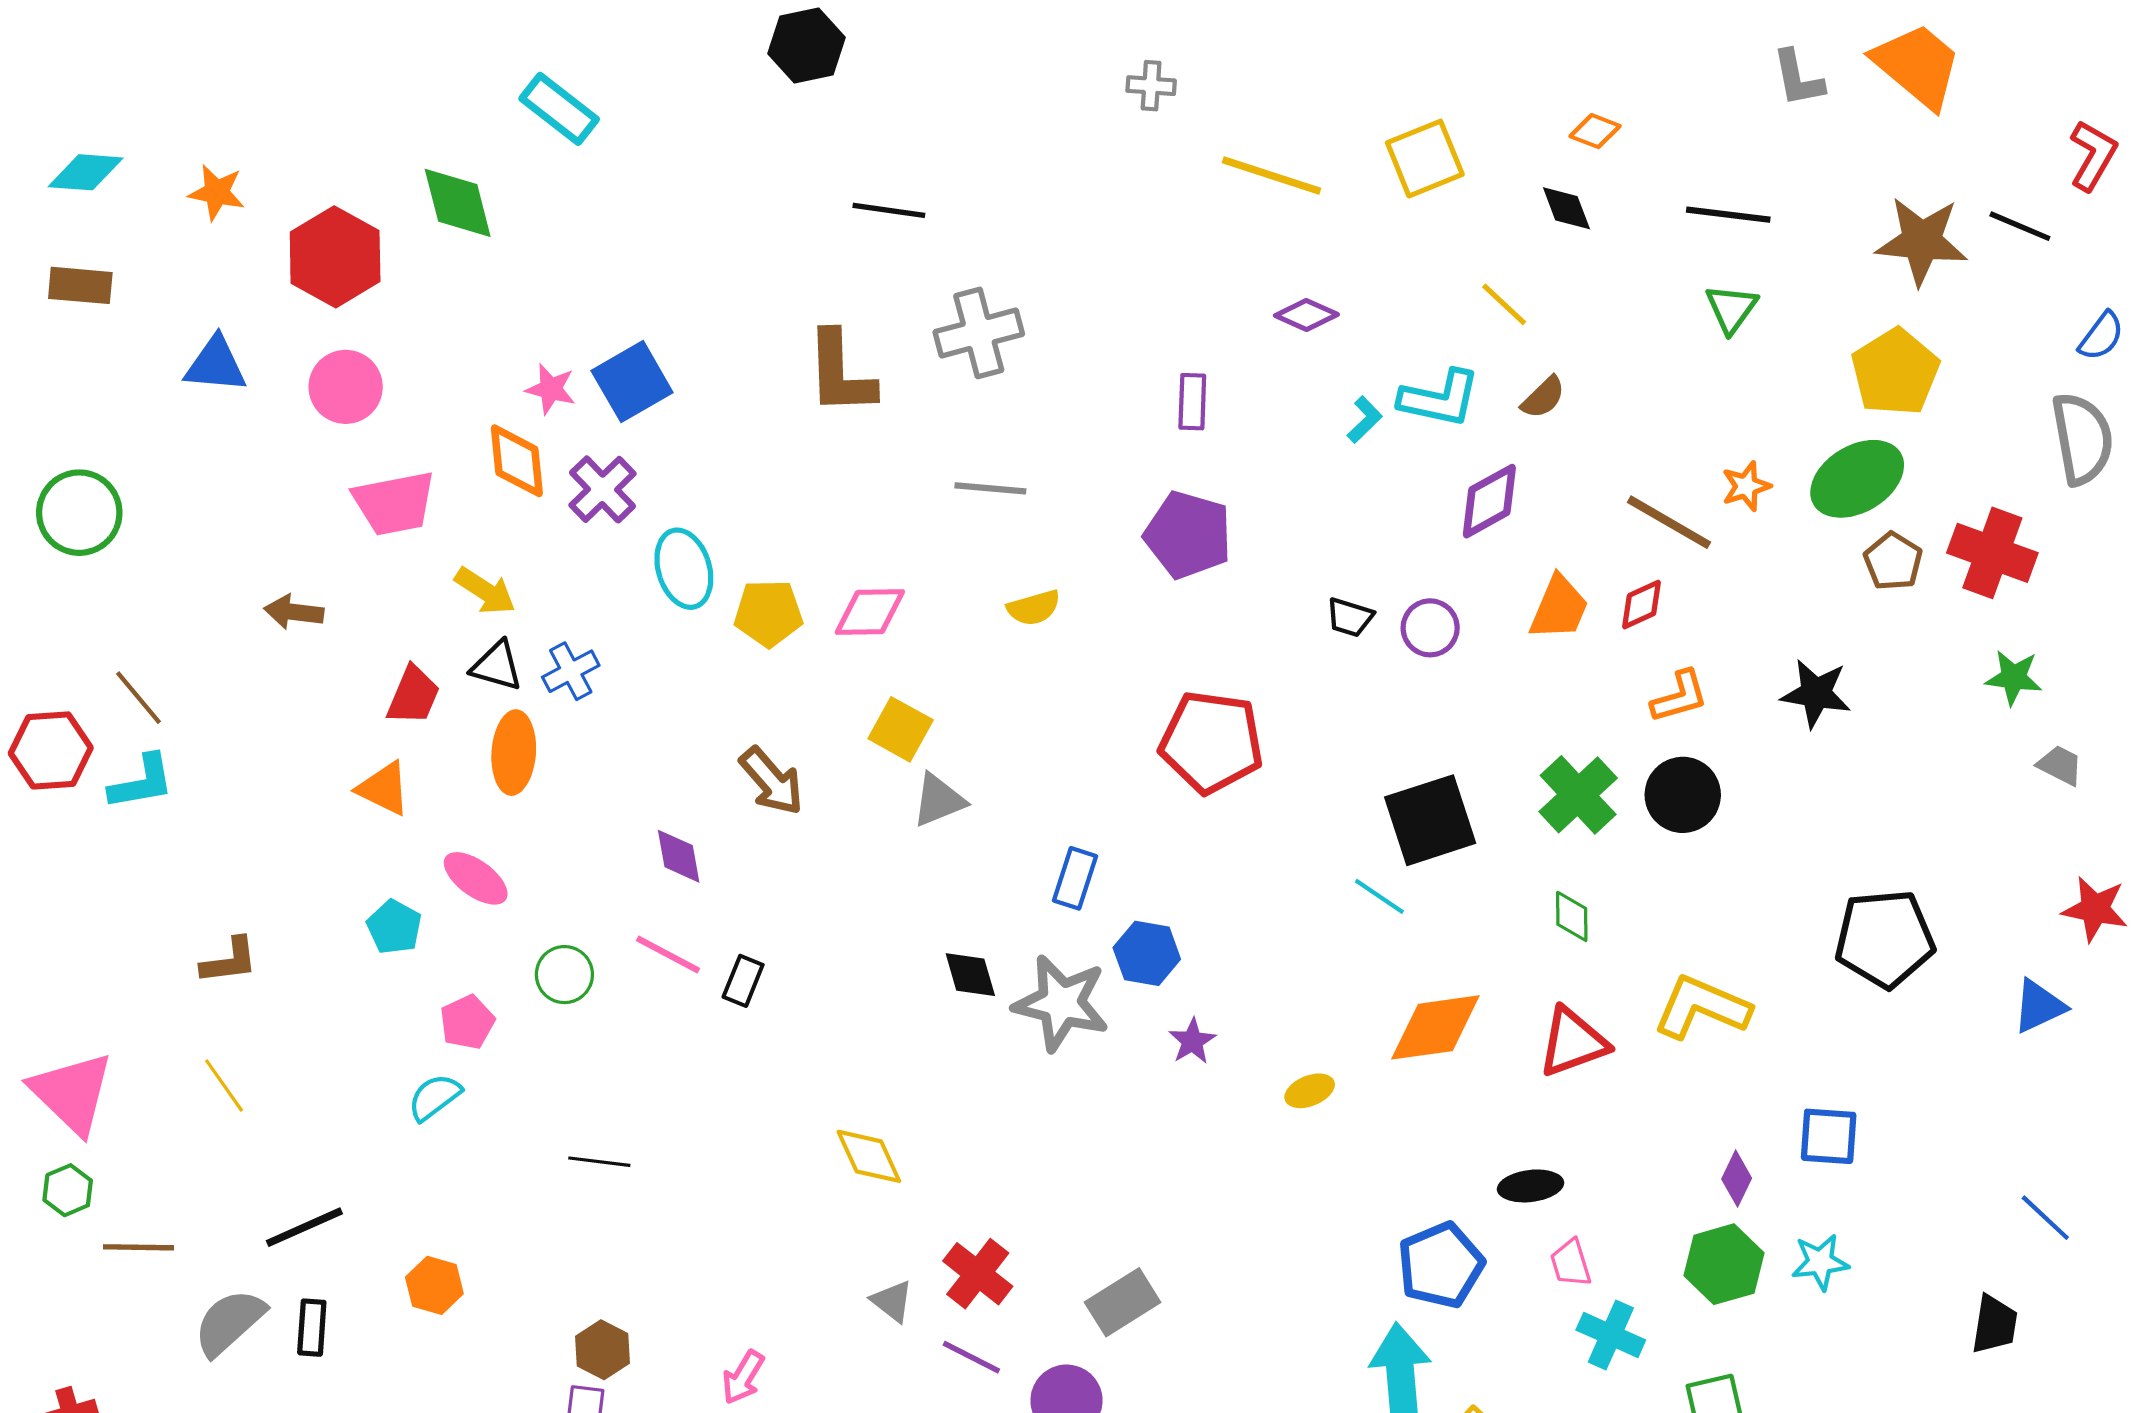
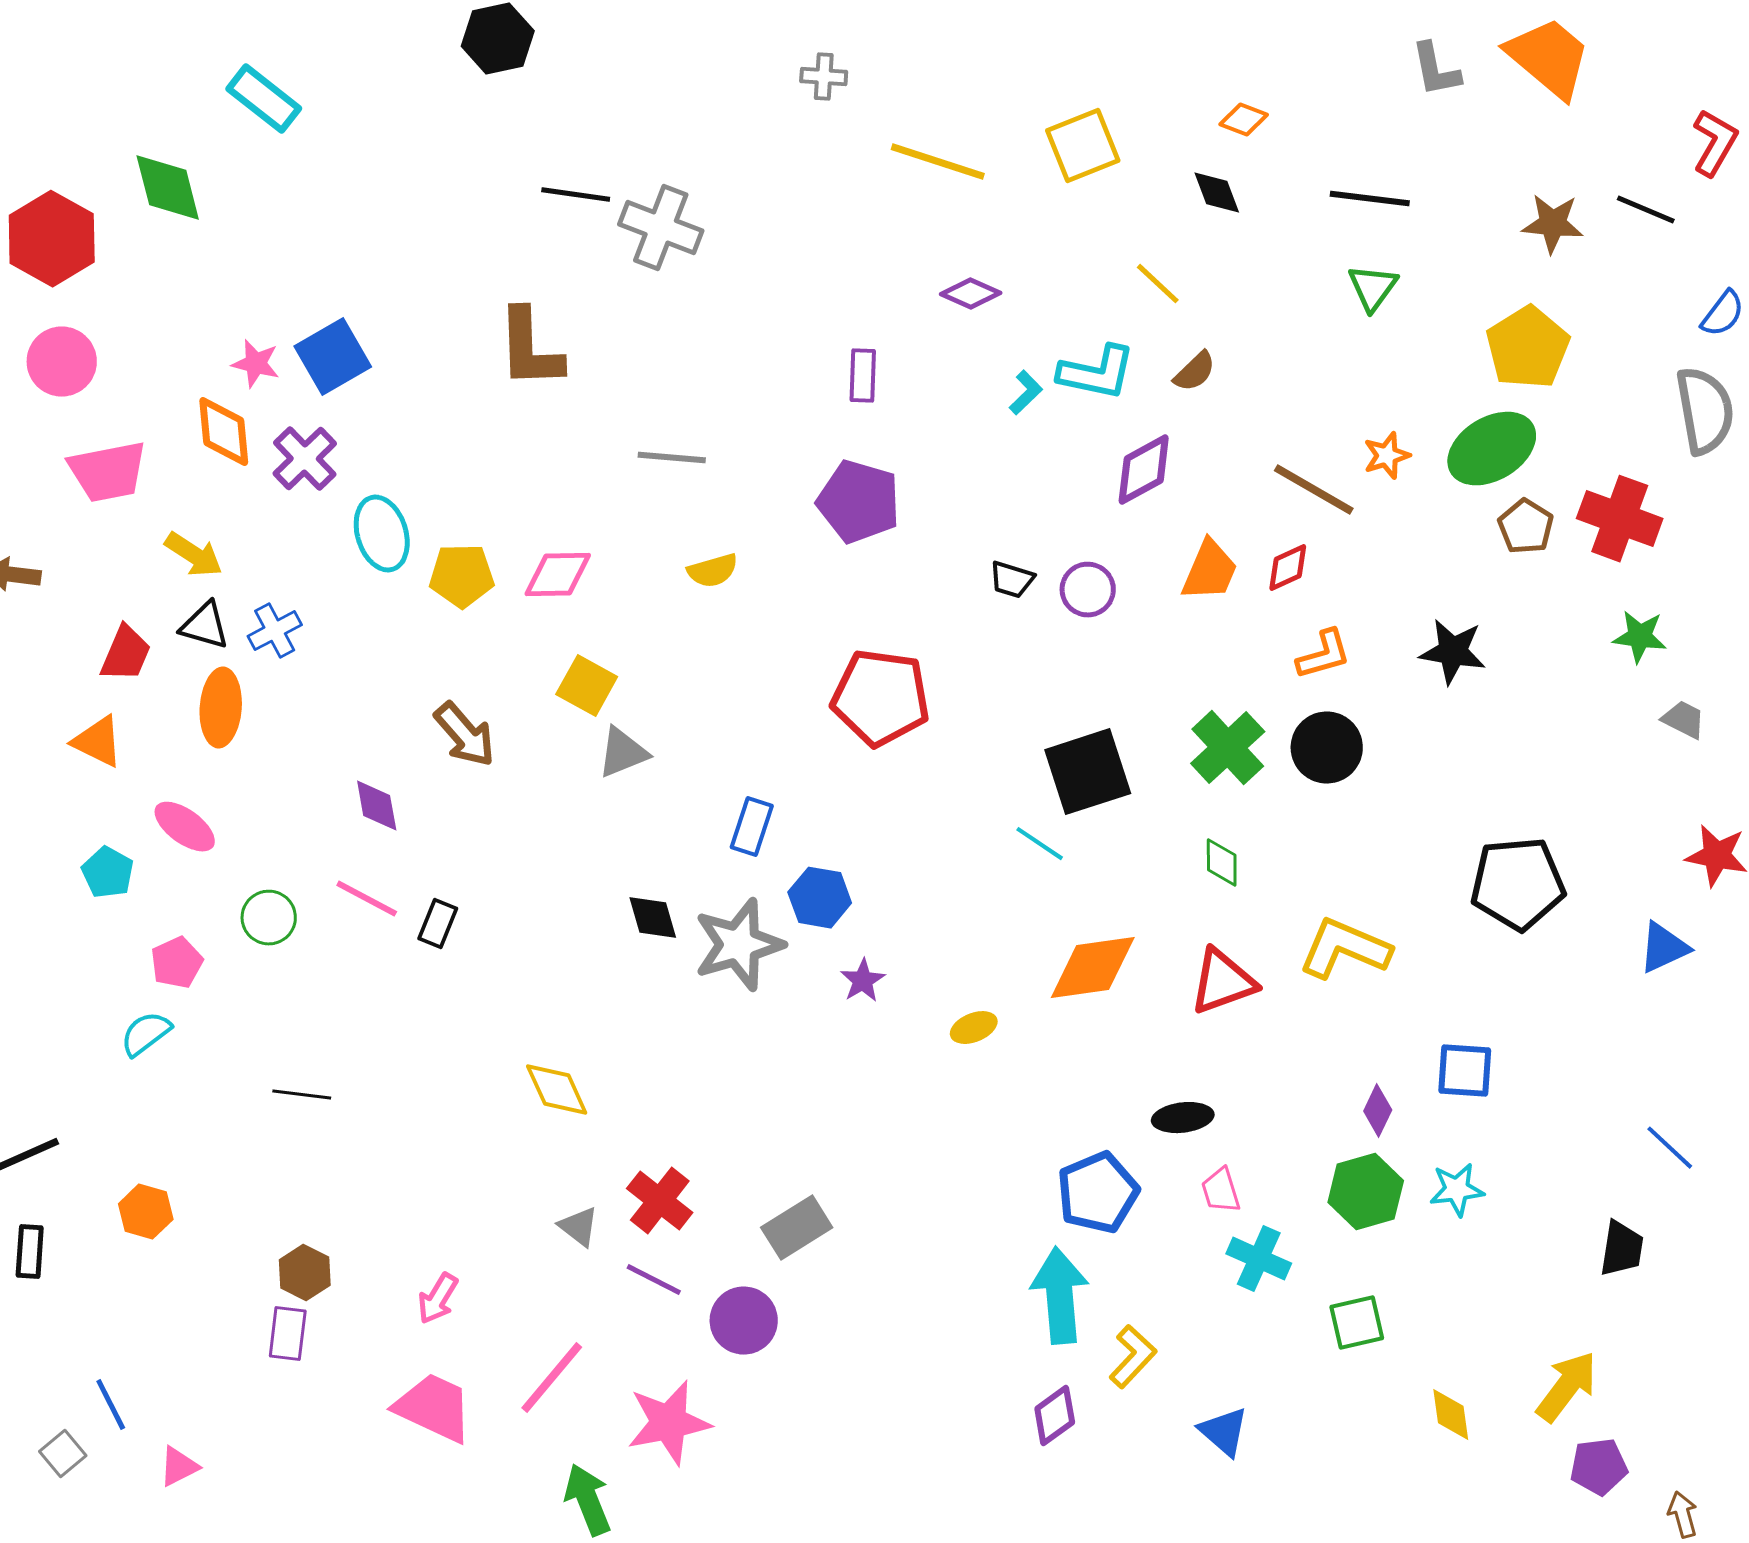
brown star: (1922, 241) -> (1553, 224), size x0.7
gray cross: (979, 333) -> (661, 228), moved, turned 36
gray star: (1061, 1003) -> (739, 945), turned -30

